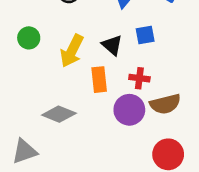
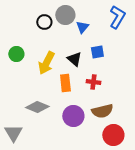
brown semicircle: (165, 104) -> (102, 111), moved
purple circle: (129, 110) -> (73, 116), moved
gray triangle: (24, 151) -> (13, 133), turned -42

